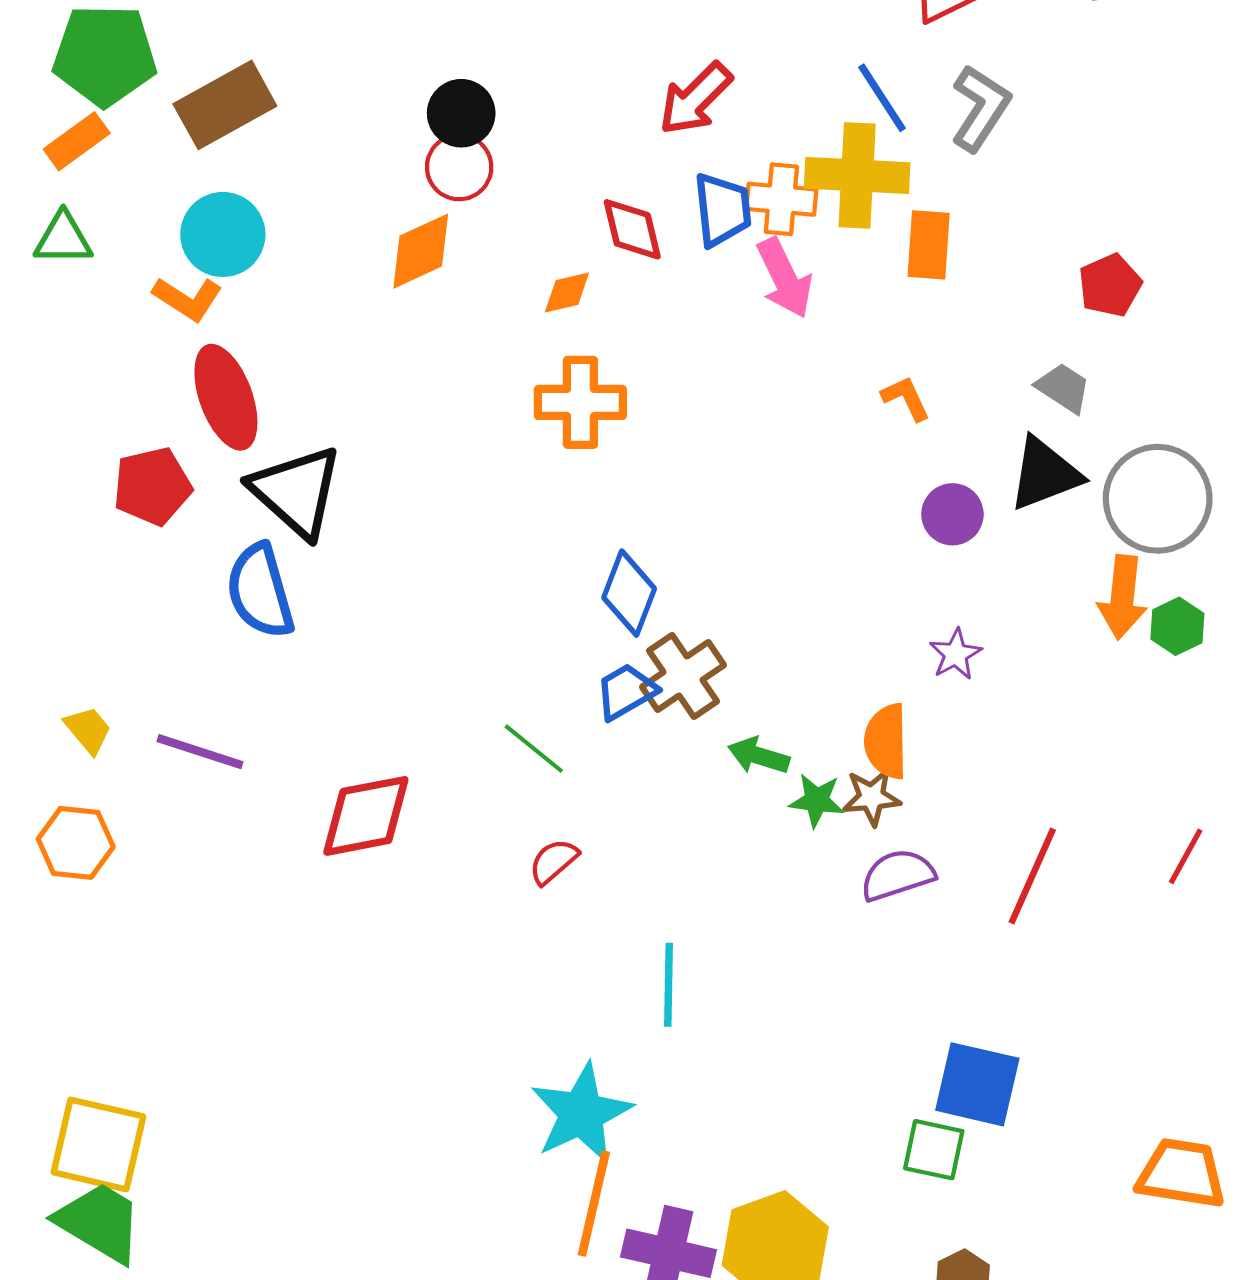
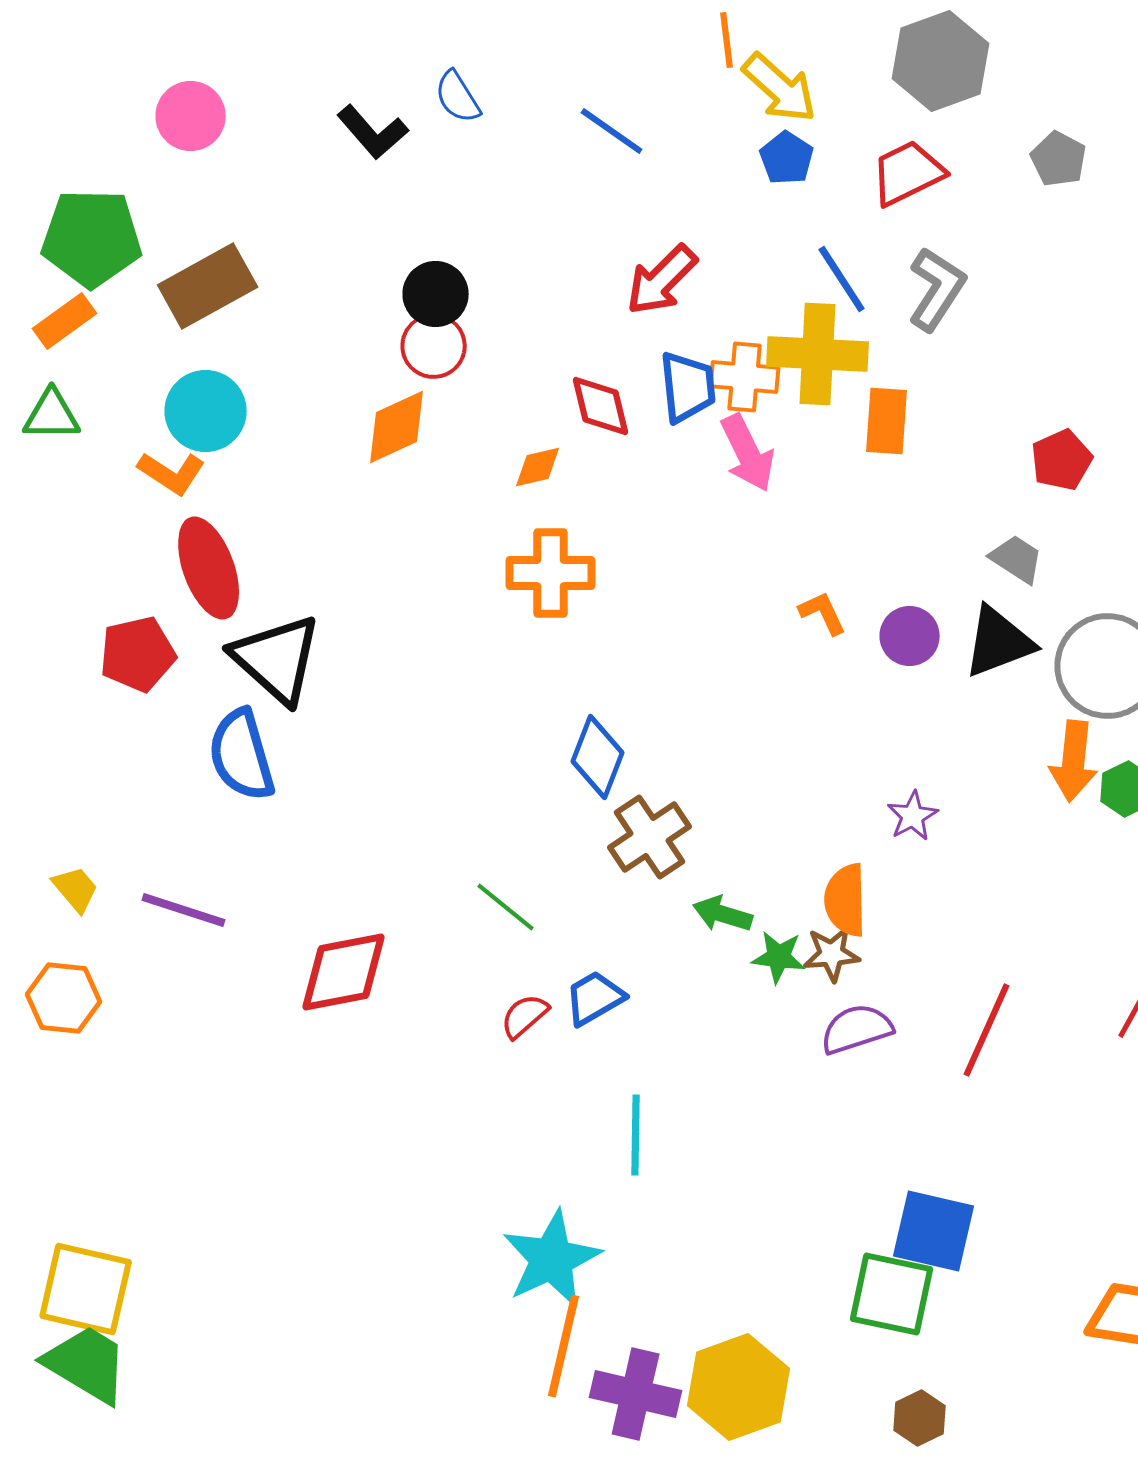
orange L-shape: (906, 398) -> (823, 613), moved
purple circle: (952, 514) -> (910, 636), moved
blue trapezoid: (626, 692) -> (595, 998), moved
green square: (934, 1150) -> (892, 1294), size x1.4

